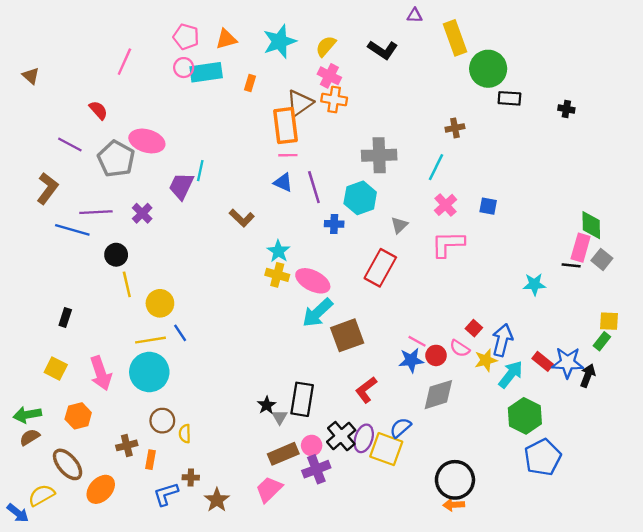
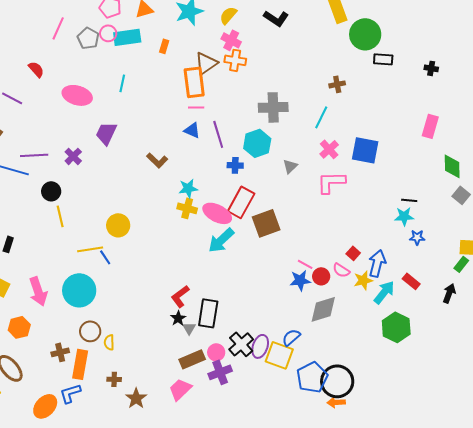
gray pentagon: (116, 159) -> (88, 38), moved, size x0.7
cyan line: (200, 171) -> (122, 83), moved
blue square: (488, 206) -> (365, 150), size x1.8
pink rectangle: (581, 248) -> (430, 126), moved
cyan star: (278, 251) -> (188, 188), turned 30
black line: (571, 265) -> (409, 200), moved
red rectangle: (380, 268) -> (241, 202), moved
yellow circle: (160, 303) -> (118, 225), moved
brown square: (347, 335) -> (266, 223), moved
yellow line: (150, 340) -> (90, 249), moved
blue star: (568, 363) -> (417, 237), moved, size x0.6
red L-shape: (366, 390) -> (180, 296), moved
blue pentagon: (543, 457) -> (312, 377), moved
orange rectangle: (150, 460) -> (80, 364), size x1.8
orange ellipse: (101, 489) -> (45, 406), moved
blue L-shape: (166, 494) -> (70, 393), moved

